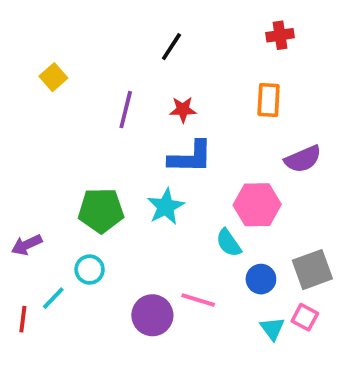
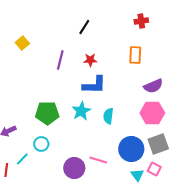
pink hexagon: (257, 205) -> (152, 113), moved
cyan semicircle: (229, 243) -> (108, 116), moved, turned 42
blue circle: (261, 279) -> (131, 149), size x1.6

